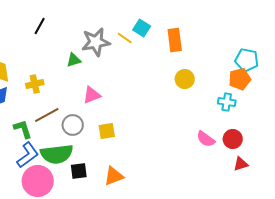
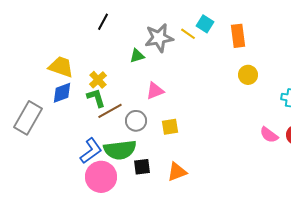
yellow cross: (35, 84) -> (98, 80), turned -30
green L-shape: (23, 129) -> (96, 98), moved

